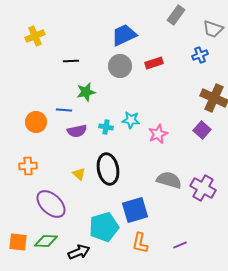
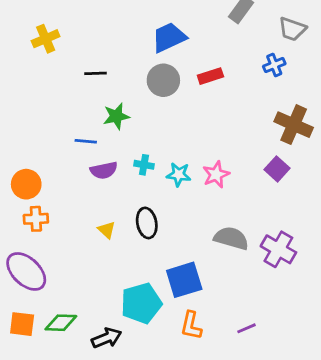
cyan star: (131, 120) -> (179, 174), moved
orange circle: (36, 122) -> (26, 184), moved
black ellipse: (108, 169) -> (147, 223), size x0.7
purple ellipse: (51, 204) -> (26, 271), moved

